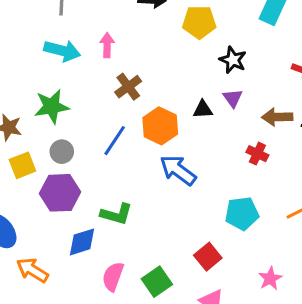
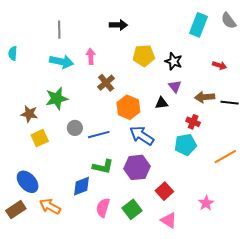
yellow pentagon: (199, 22) -> (144, 56), moved
black triangle: (203, 109) -> (162, 103), moved
blue line: (115, 141) -> (99, 135), moved, turned 45
gray circle: (62, 152) -> (75, 128), moved
purple hexagon: (60, 193) -> (137, 167), moved
cyan pentagon: (242, 214) -> (186, 145), moved

